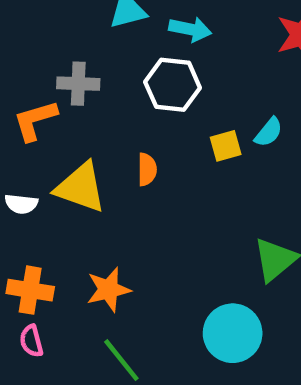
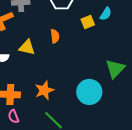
yellow triangle: (81, 187) -> (27, 47), size x0.7
cyan circle: (233, 333) -> (89, 92), moved

